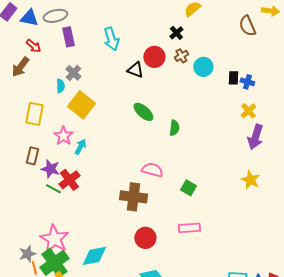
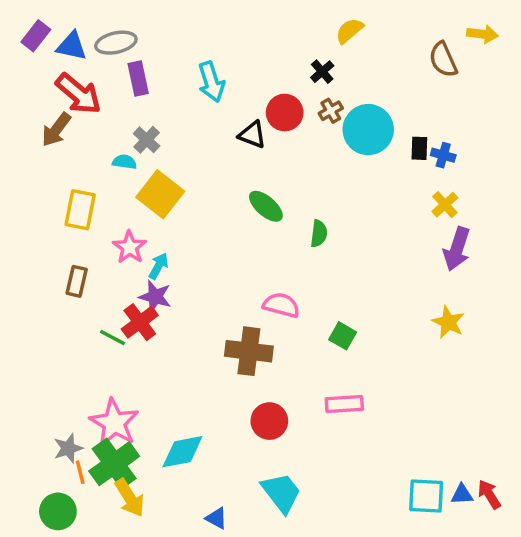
red arrow: (33, 46) -> (78, 94), size x1.8
cyan circle: (203, 67) -> (368, 130), size x1.5
cyan semicircle: (60, 86) -> (124, 162), turned -80
purple star: (50, 169) -> (155, 297), moved

